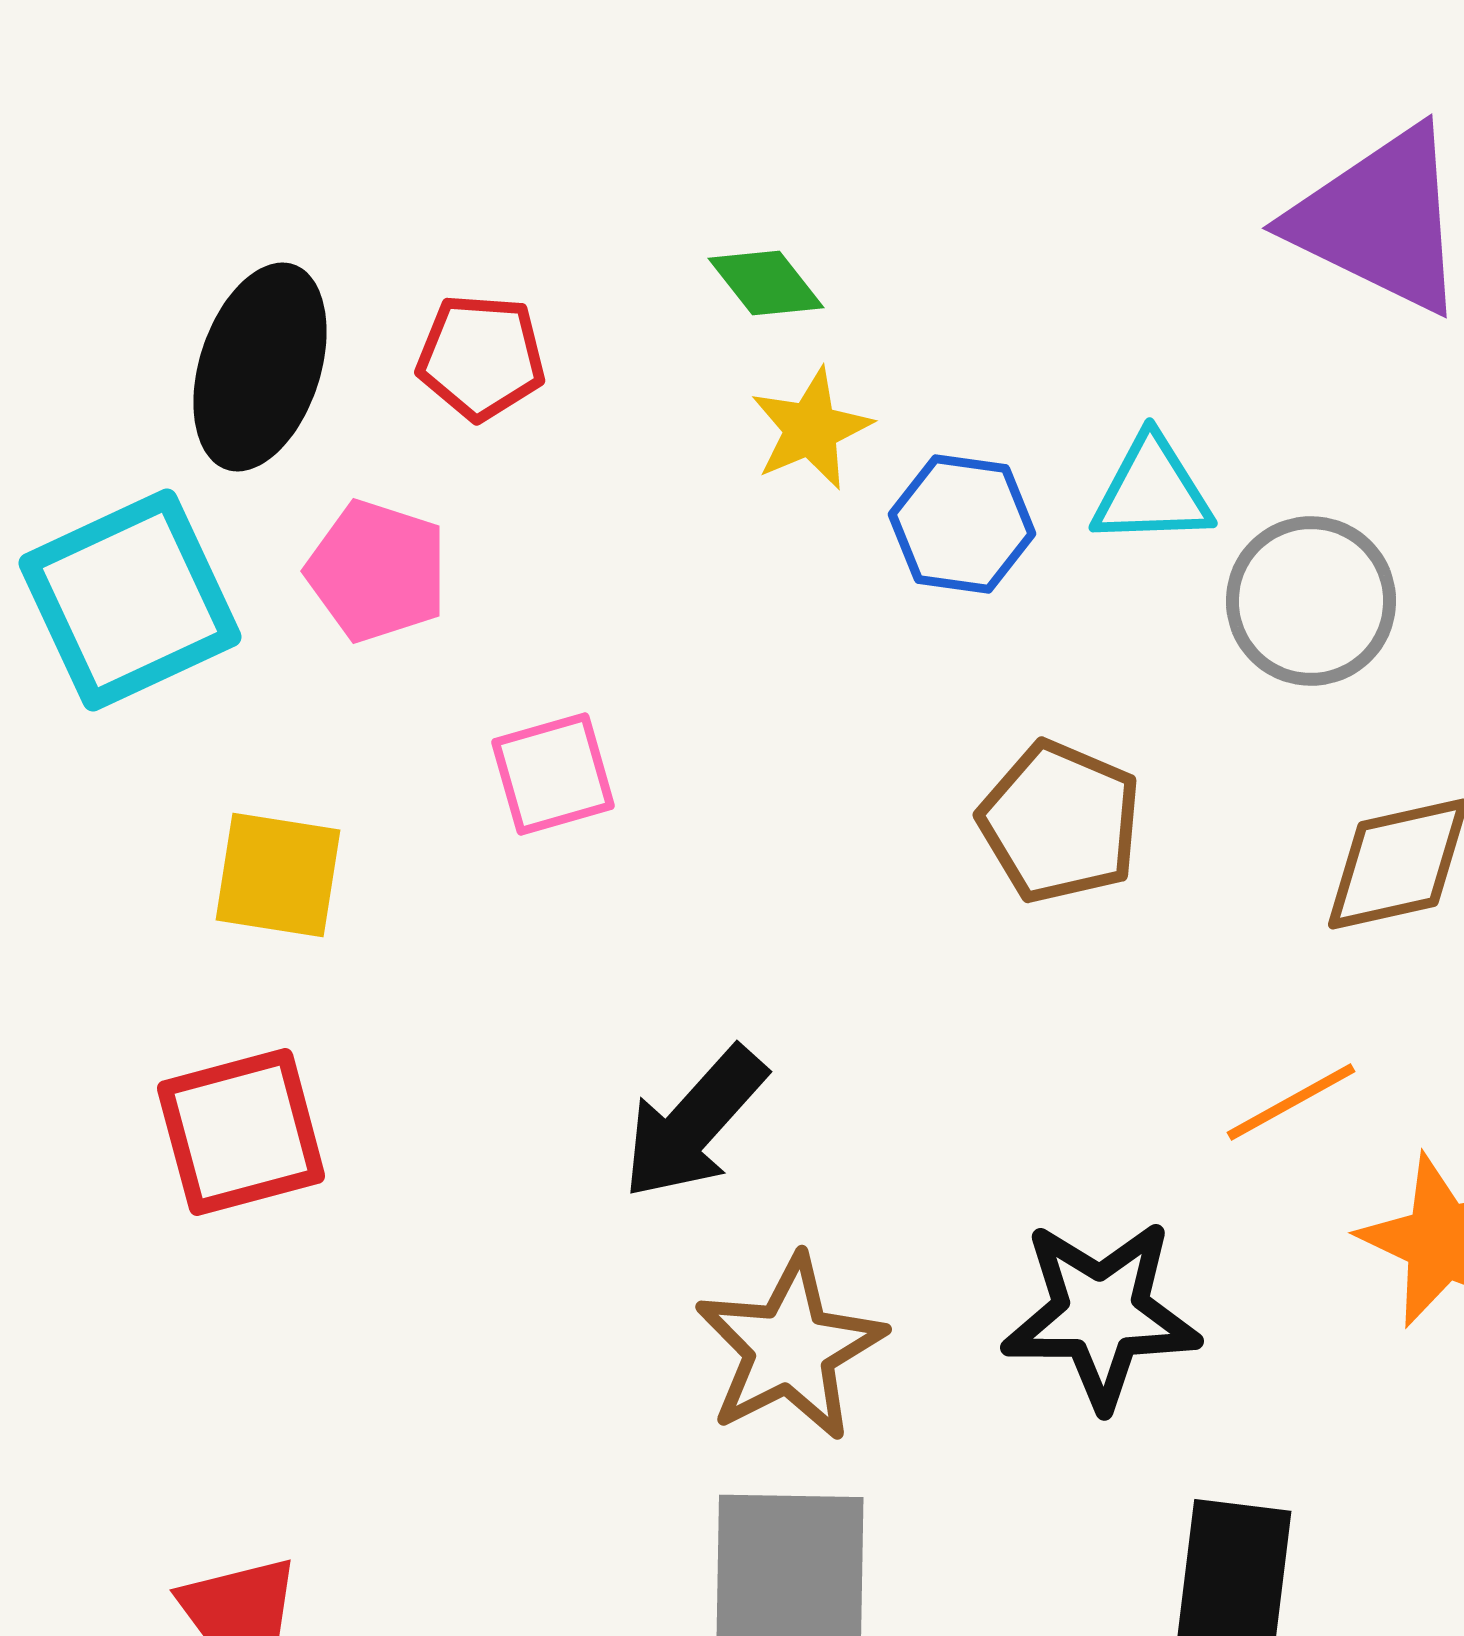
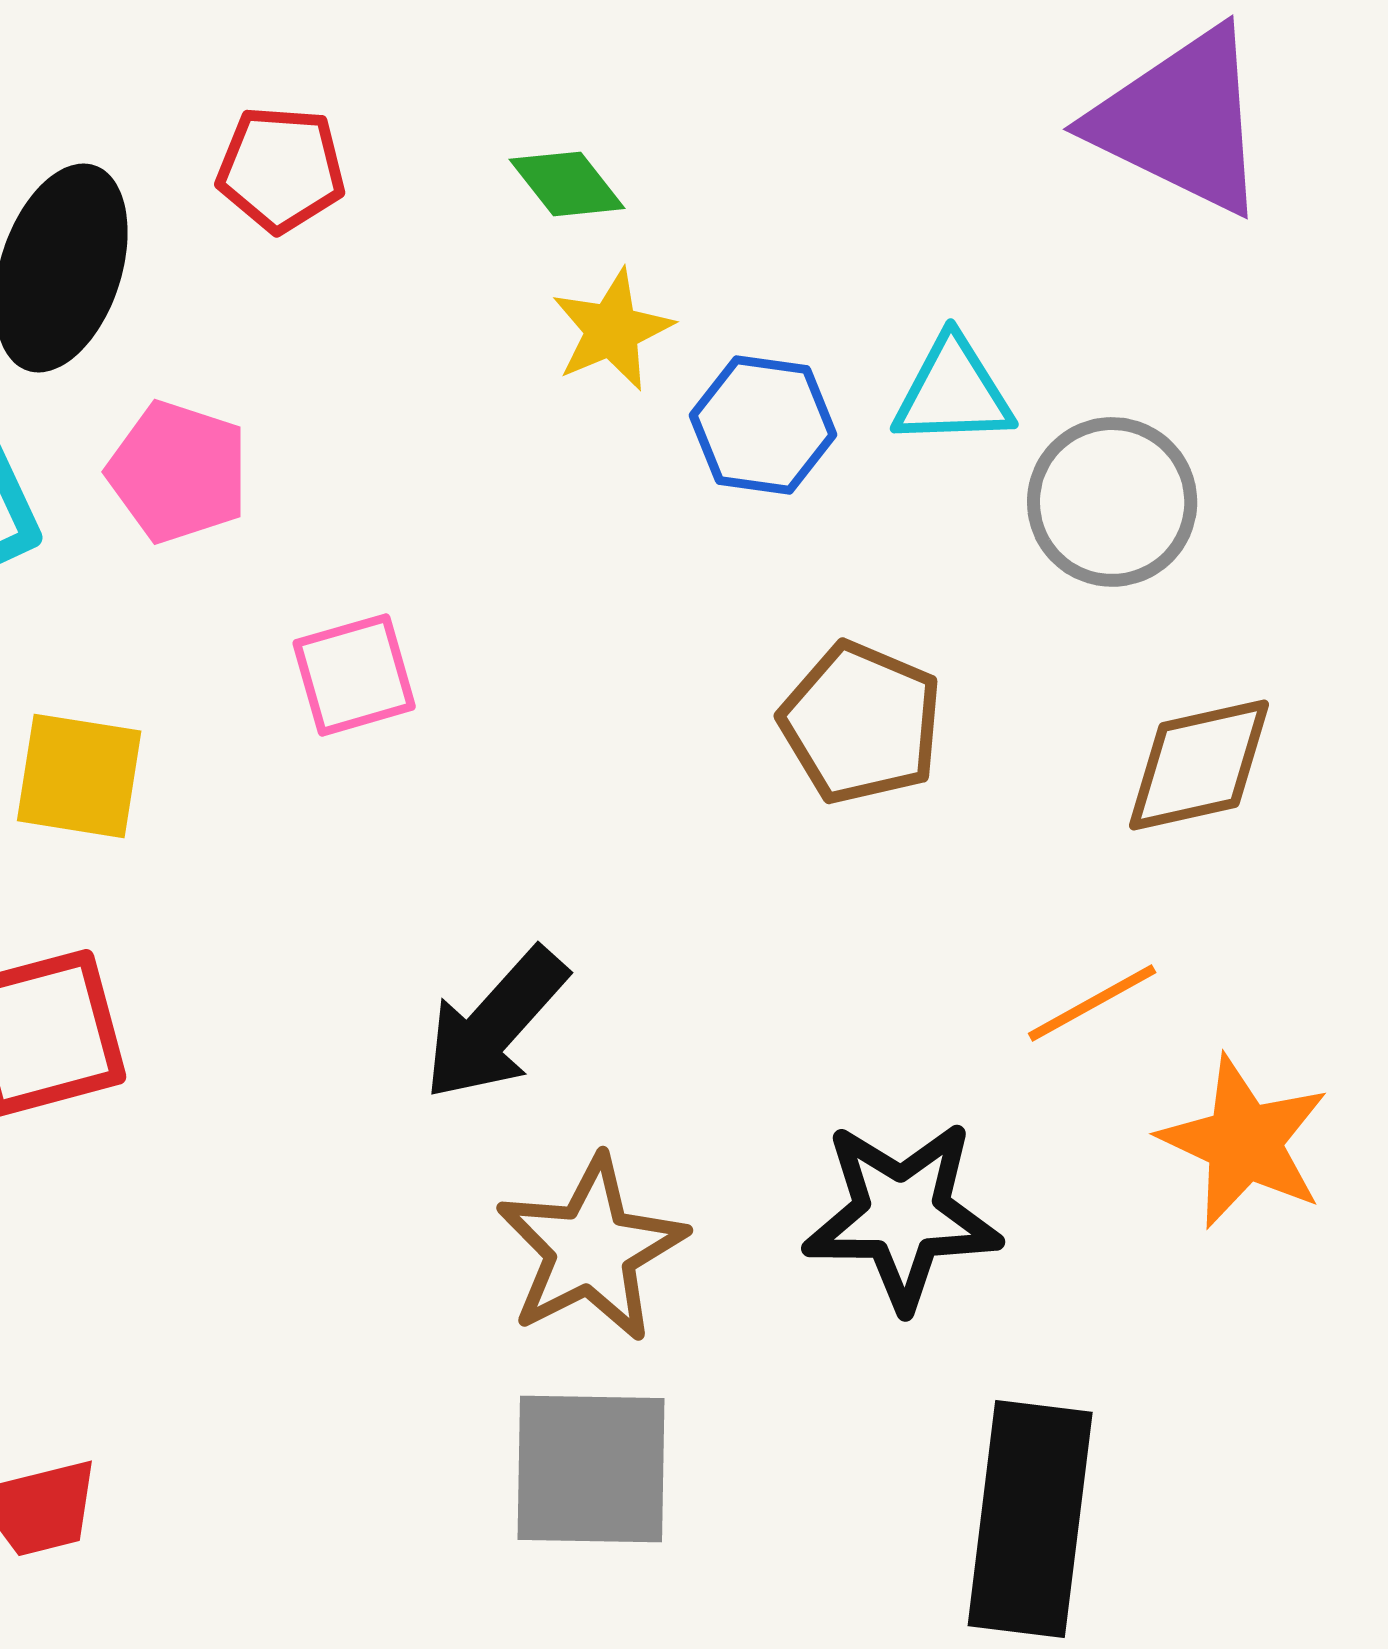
red pentagon: (481, 357) -> (281, 169), moved

